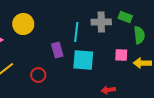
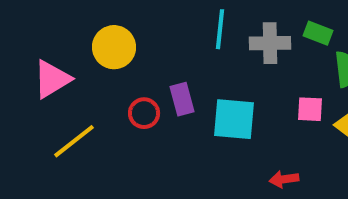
cyan line: (76, 32) -> (220, 29), moved
red circle: (38, 75) -> (144, 113), moved

